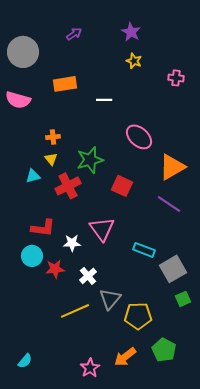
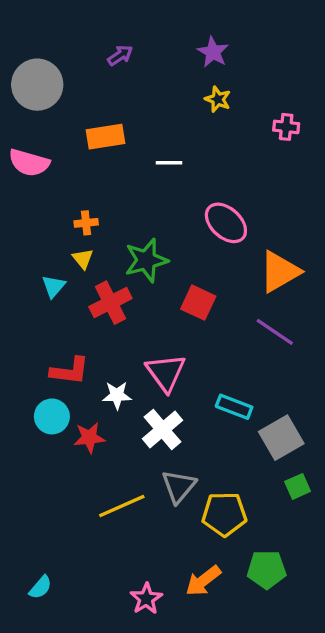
cyan triangle: (33, 176) -> (54, 286), turned -35
white cross: (88, 276) -> (162, 429), moved, size x1.4
green pentagon: (164, 350) -> (267, 569), turned -30

